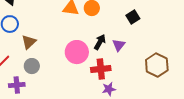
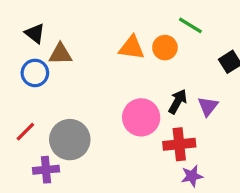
brown triangle: (29, 42) -> (60, 54), moved, turned 42
gray circle: (32, 66) -> (70, 140), size x1.6

